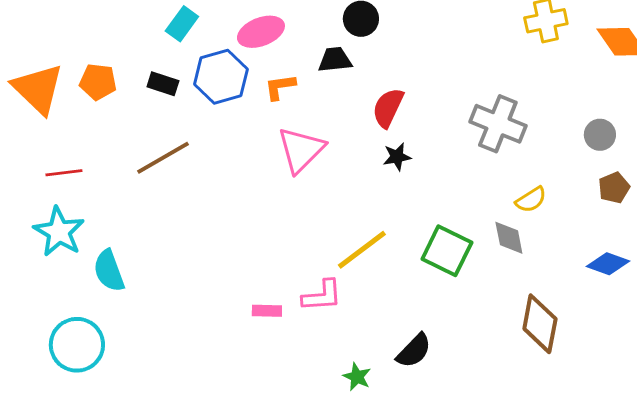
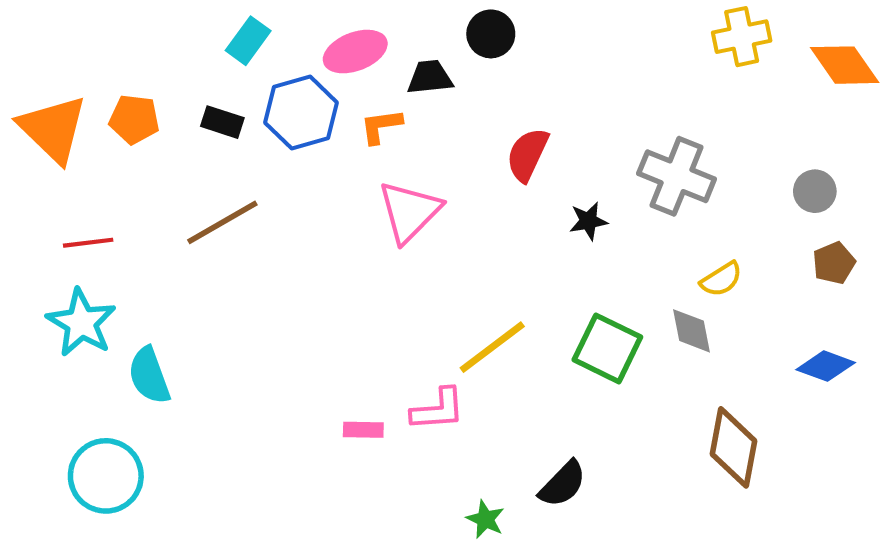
black trapezoid: (335, 60) -> (430, 77), moved
black star: (397, 157) -> (588, 221), moved

